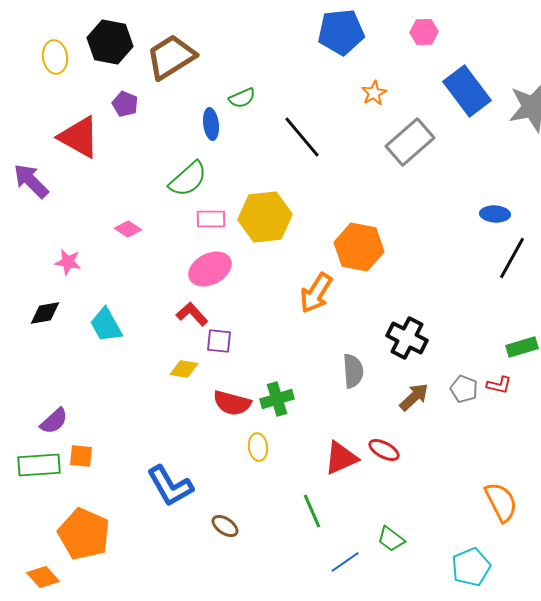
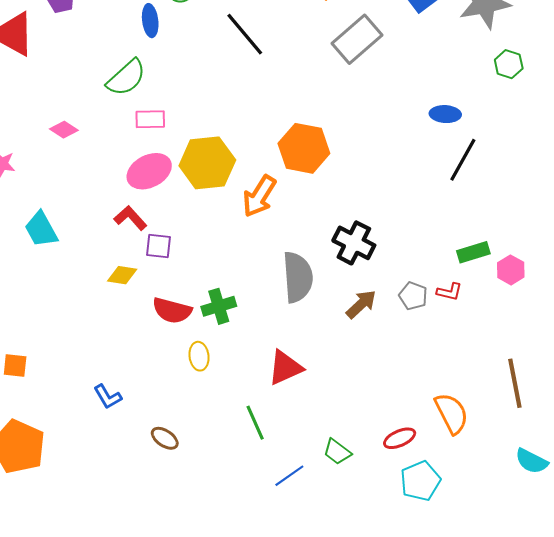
yellow hexagon: (265, 217) -> (207, 163), moved
gray semicircle: (353, 371) -> (298, 277), size x1.4
red ellipse: (384, 450) -> (400, 438), moved, turned -52
blue L-shape: (170, 486) -> (108, 397), size x0.6

